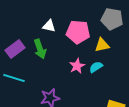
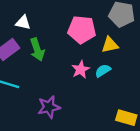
white triangle: (49, 26) -> (23, 23), moved

